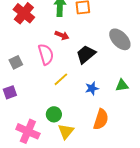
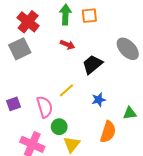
pink semicircle: (46, 54) -> (45, 107), moved
gray square: (16, 62) -> (20, 49), moved, size x1.5
green triangle: (122, 85) -> (130, 113), moved

